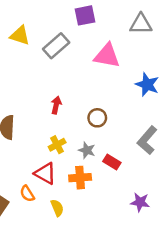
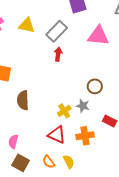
red arrow: (56, 105) -> (58, 54), moved
gray star: (87, 150) -> (83, 106), moved
orange semicircle: (27, 194) -> (49, 162), moved

